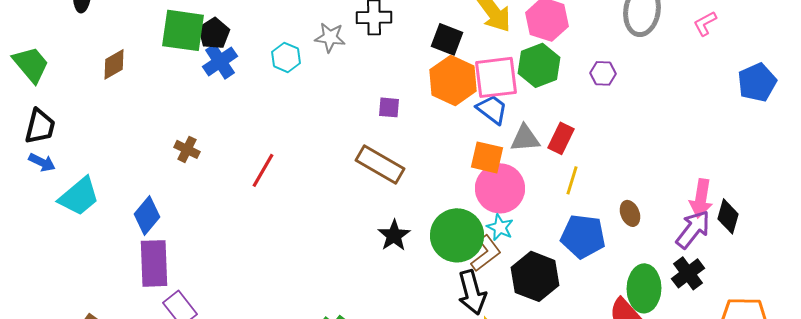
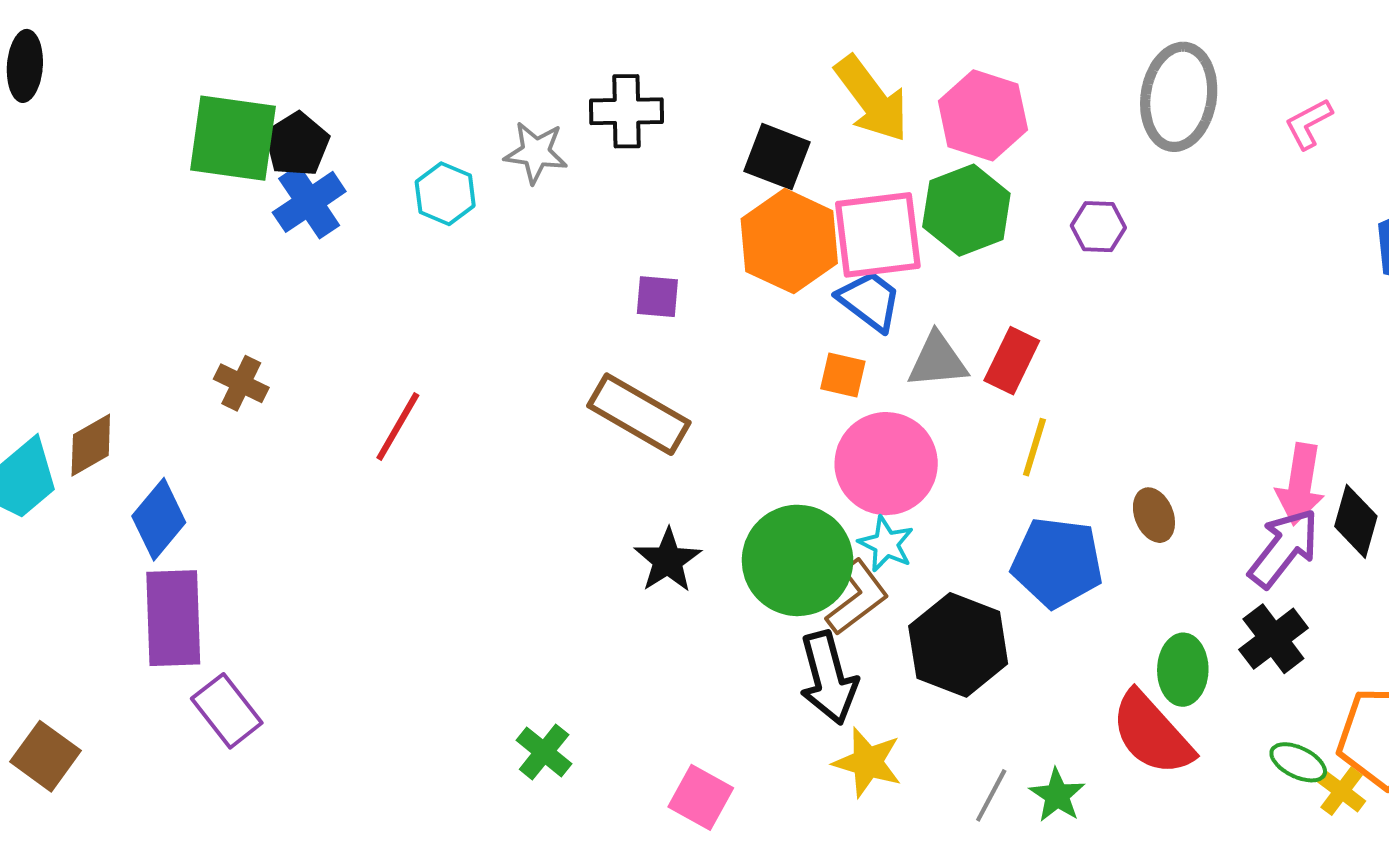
brown diamond: (114, 64) -> (91, 445), moved
orange square: (487, 157) -> (843, 375), moved, size x0.7
green ellipse: (644, 288) -> (1183, 670), size x0.7

